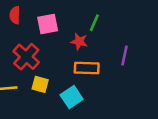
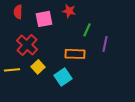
green line: (94, 23) -> (87, 30), moved
red star: (79, 42) -> (69, 11), moved
yellow square: (40, 84) -> (38, 67), turned 32

